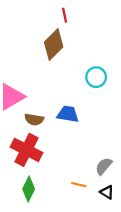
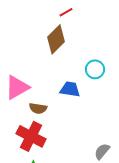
red line: (65, 15) -> (66, 12), turned 72
blue trapezoid: (68, 114) -> (70, 89), moved

